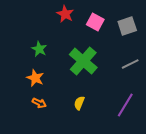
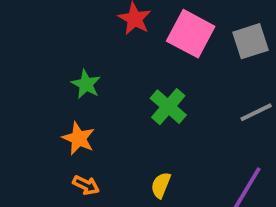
pink square: (95, 22) -> (191, 34), size x1.4
green cross: (83, 61) -> (168, 107), size x0.7

